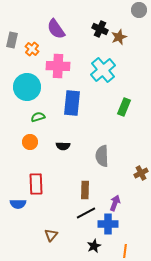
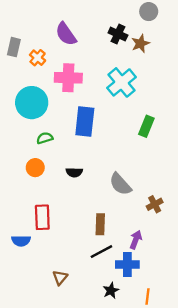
gray circle: (139, 10) -> (149, 12), moved
gray semicircle: (102, 156) -> (120, 184), turned -40
brown cross: (141, 173) -> (155, 204), moved

